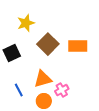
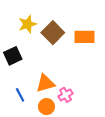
brown square: (48, 44) -> (53, 33), moved
orange rectangle: (78, 46) -> (85, 37), moved

